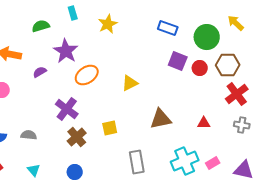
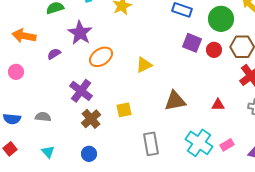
cyan cross: (185, 161) -> (199, 143), turned -32

